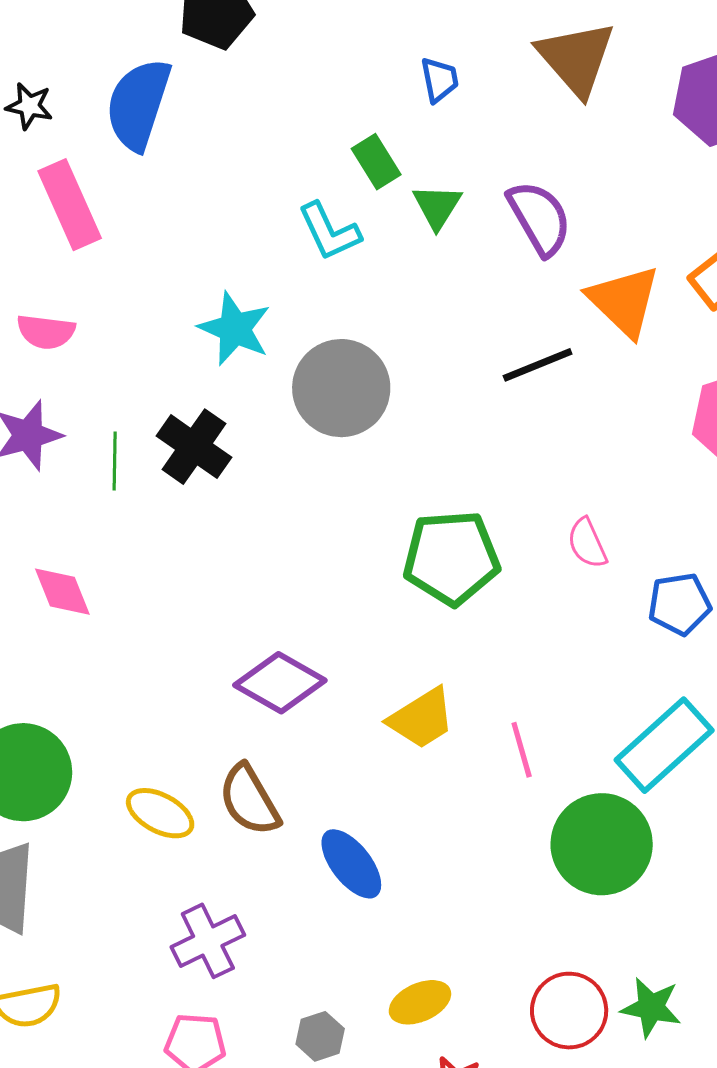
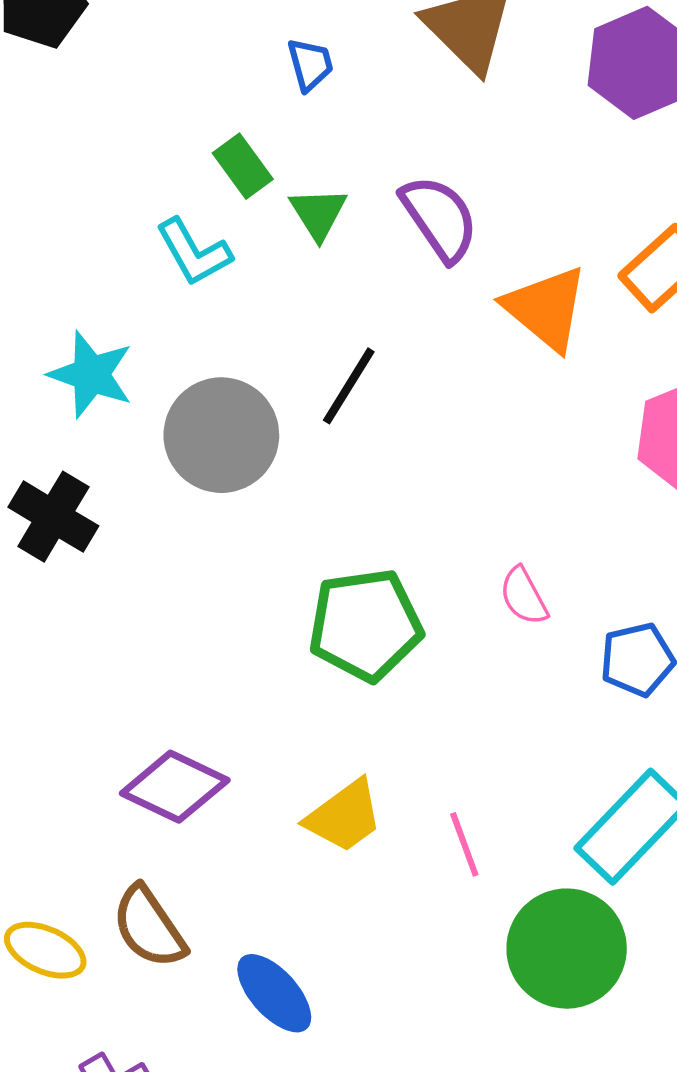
black line: (538, 365) -> (349, 386), moved, turned -32

